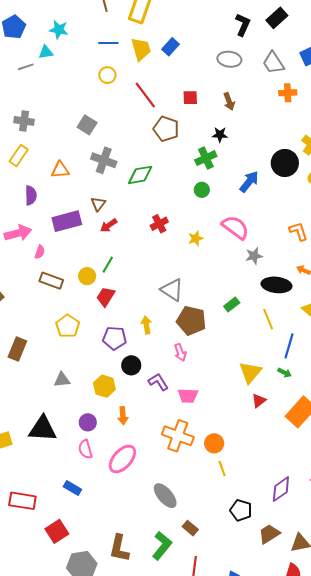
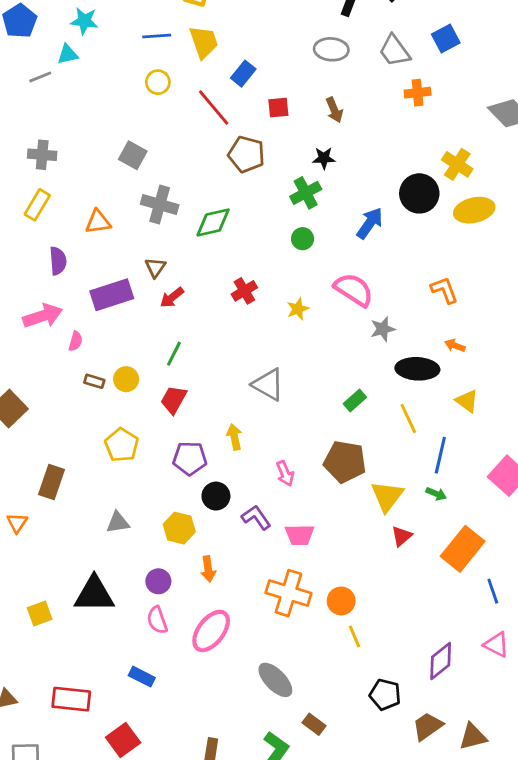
blue rectangle: (170, 47) -> (243, 74), moved
yellow circle: (87, 276) -> (126, 379), moved
brown rectangle: (51, 281) -> (94, 381), size x0.6
brown pentagon: (191, 321) -> (345, 462), moved

